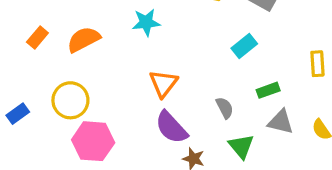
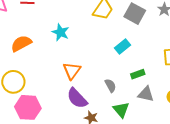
cyan star: (146, 22) -> (61, 32), turned 30

